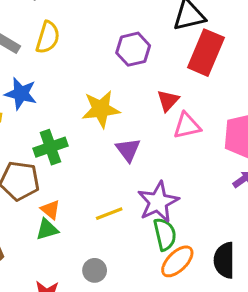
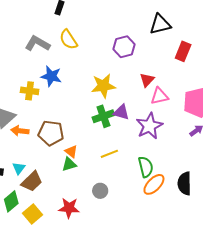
yellow semicircle: (48, 37) -> (68, 40), turned 130
red rectangle: (206, 53) -> (183, 51), moved, size x0.7
green cross: (50, 147) -> (103, 116), moved
purple triangle: (128, 150) -> (121, 112), turned -36
purple star: (158, 202) -> (149, 126), moved

